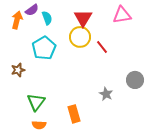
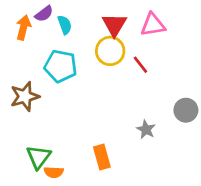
pink triangle: (122, 15) -> (153, 25), moved
cyan pentagon: (44, 48) -> (61, 66), turned -30
brown star: (18, 70) -> (25, 96), size x1.5
green triangle: (36, 102) -> (39, 157), moved

